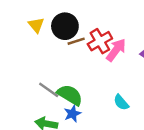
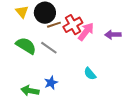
gray line: (49, 90) -> (49, 48), moved
green semicircle: (70, 95) -> (26, 46), moved

